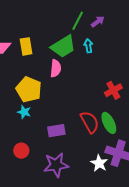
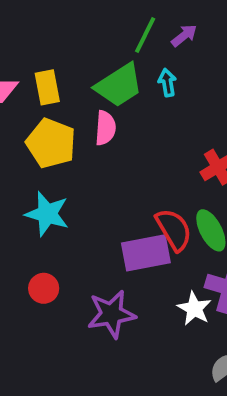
yellow pentagon: (29, 89) -> (51, 143), moved
cyan star: (24, 112) -> (47, 214), size x1.6
purple rectangle: (56, 131) -> (146, 253), moved, size x1.4

